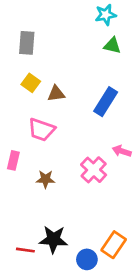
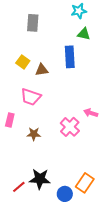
gray rectangle: (27, 43) -> (33, 23), moved
blue rectangle: (106, 102) -> (70, 57), moved, turned -35
red line: (25, 250) -> (19, 187), turned -48

